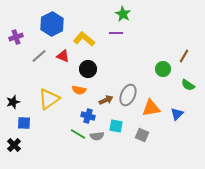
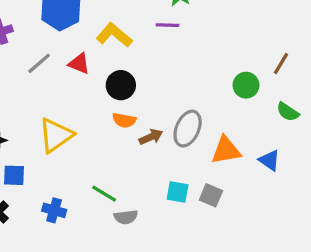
orange semicircle: (79, 90) -> (124, 120), moved
blue triangle: (177, 114) -> (269, 160), turned -40
blue cross: (88, 116) -> (54, 210), moved
cyan square: (116, 126) -> (178, 192), moved
gray semicircle: (97, 136) -> (126, 217), moved

